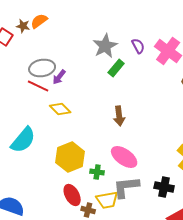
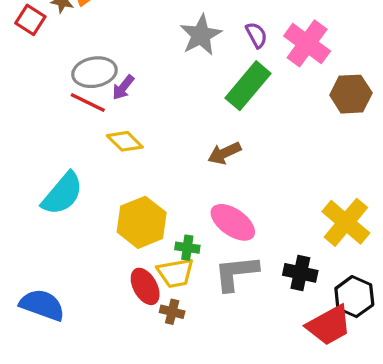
green rectangle: (116, 68) -> (248, 86), moved, size x1.6
brown arrow: (119, 116) -> (224, 153), turned 72
yellow trapezoid: (107, 200) -> (175, 273), moved

